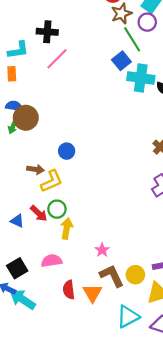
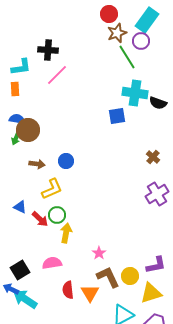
blue square: (121, 61) -> (117, 116), moved, turned 30
brown arrow: (35, 169) -> (37, 164), moved
blue triangle: (17, 221) -> (20, 207), moved

